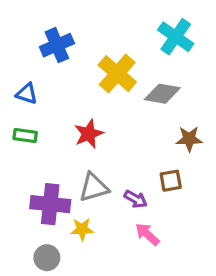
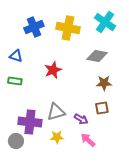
yellow cross: (117, 74) -> (68, 28), moved, turned -30
red star: (89, 134) -> (53, 70), moved
brown star: (189, 139) -> (104, 83), moved
yellow star: (82, 229) -> (57, 137), moved
gray circle: (47, 258) -> (16, 141), moved

